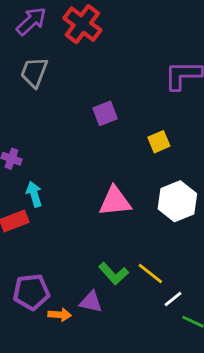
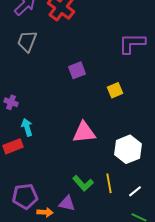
white hexagon: (177, 201) -> (128, 149), moved
yellow line: (150, 274) -> (109, 183), turned 42
white line: (173, 299) -> (135, 191), moved

